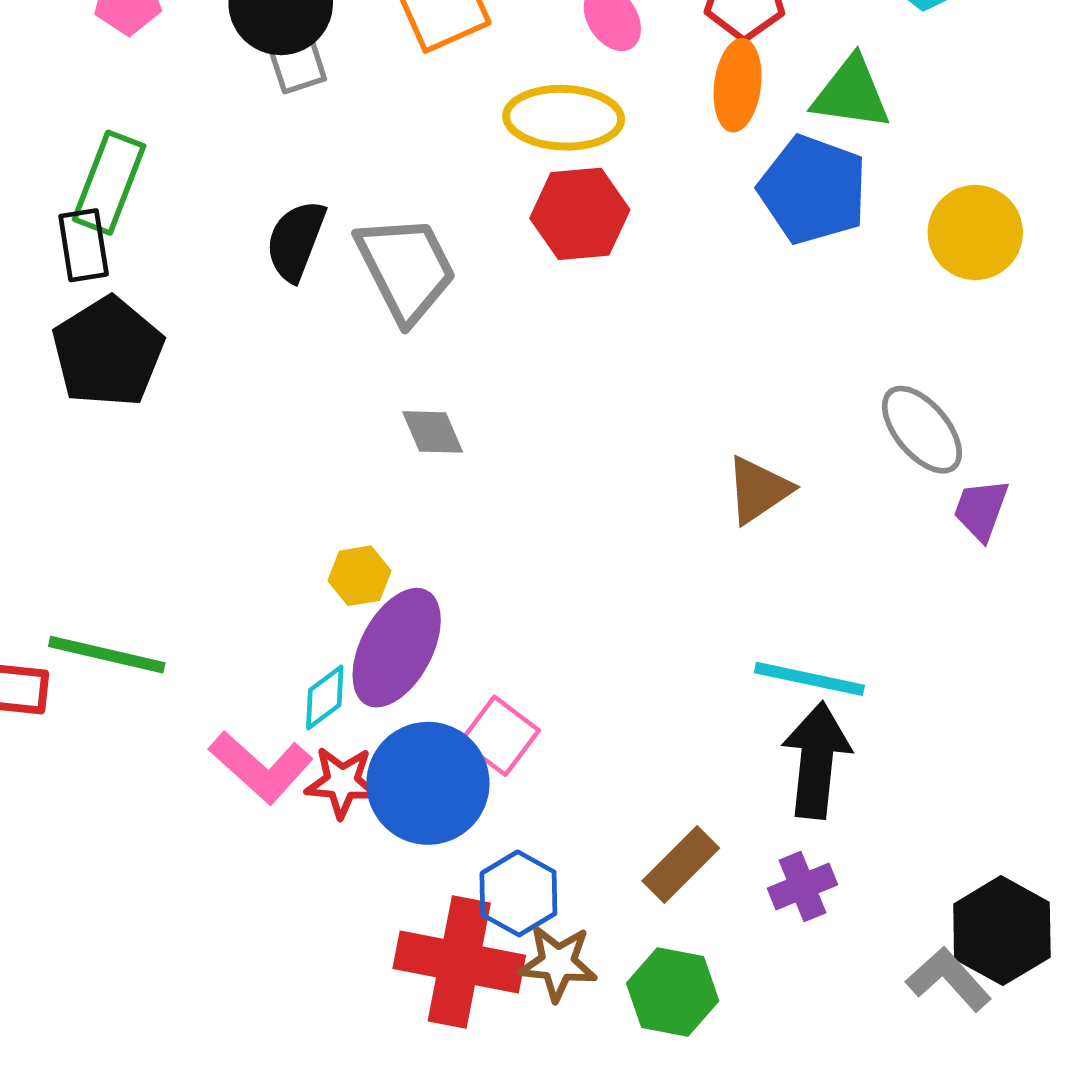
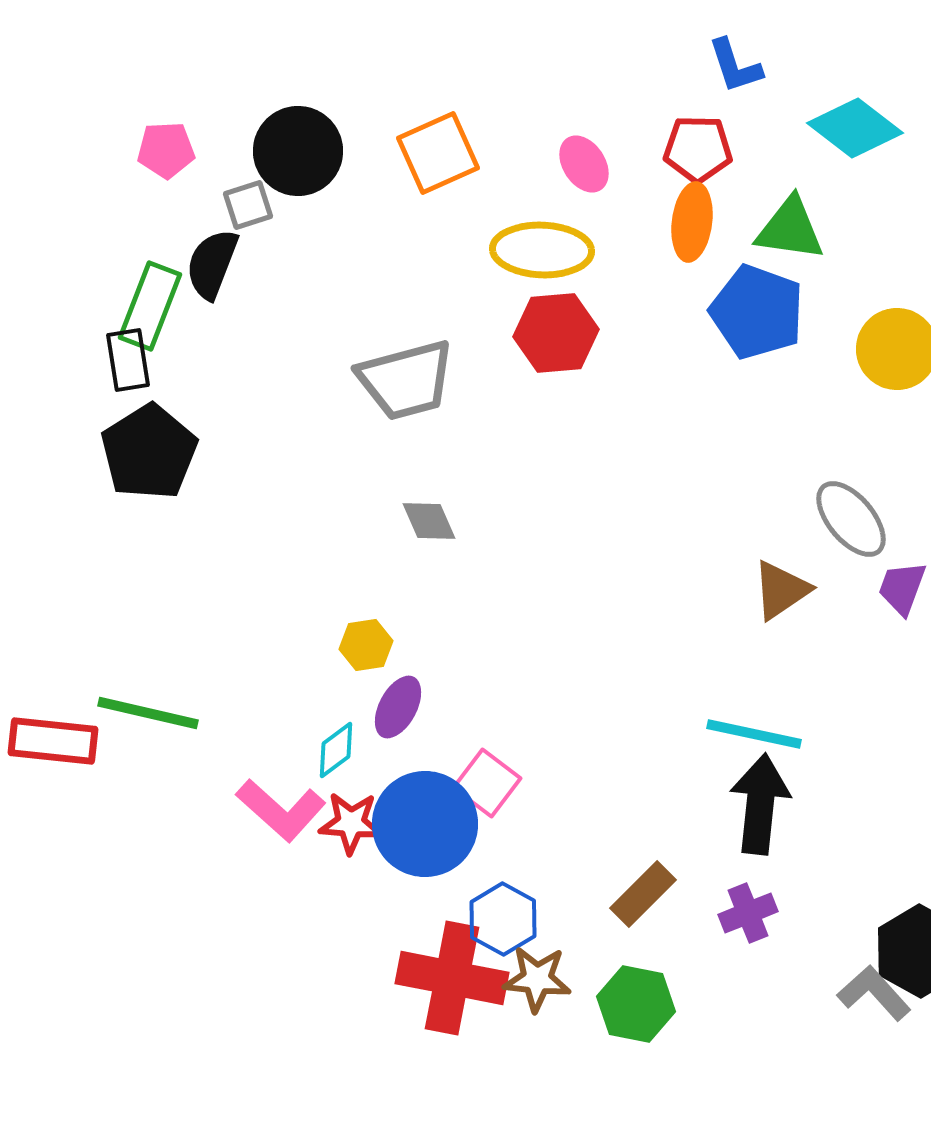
gray square: (298, 66) -> (248, 205), moved
black semicircle: (296, 241) -> (212, 264), moved
gray trapezoid: (406, 268) -> (406, 380), turned 102
brown triangle: (758, 490) -> (781, 590), moved
purple ellipse: (397, 648) -> (398, 707), size x0.6

